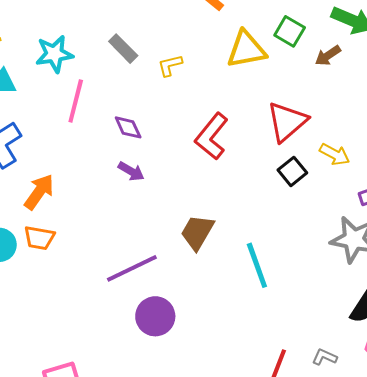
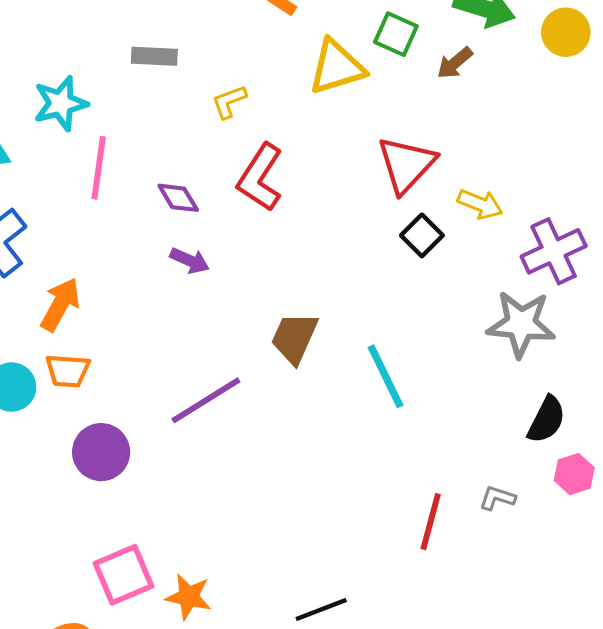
gray rectangle: (123, 49) -> (154, 56), moved, turned -36
red L-shape: (212, 136) -> (260, 177), moved
purple circle: (155, 316) -> (101, 452), moved

